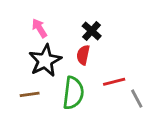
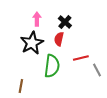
pink arrow: (39, 28) -> (37, 19), moved, turned 32
brown line: (30, 94) -> (21, 86), moved, turned -72

